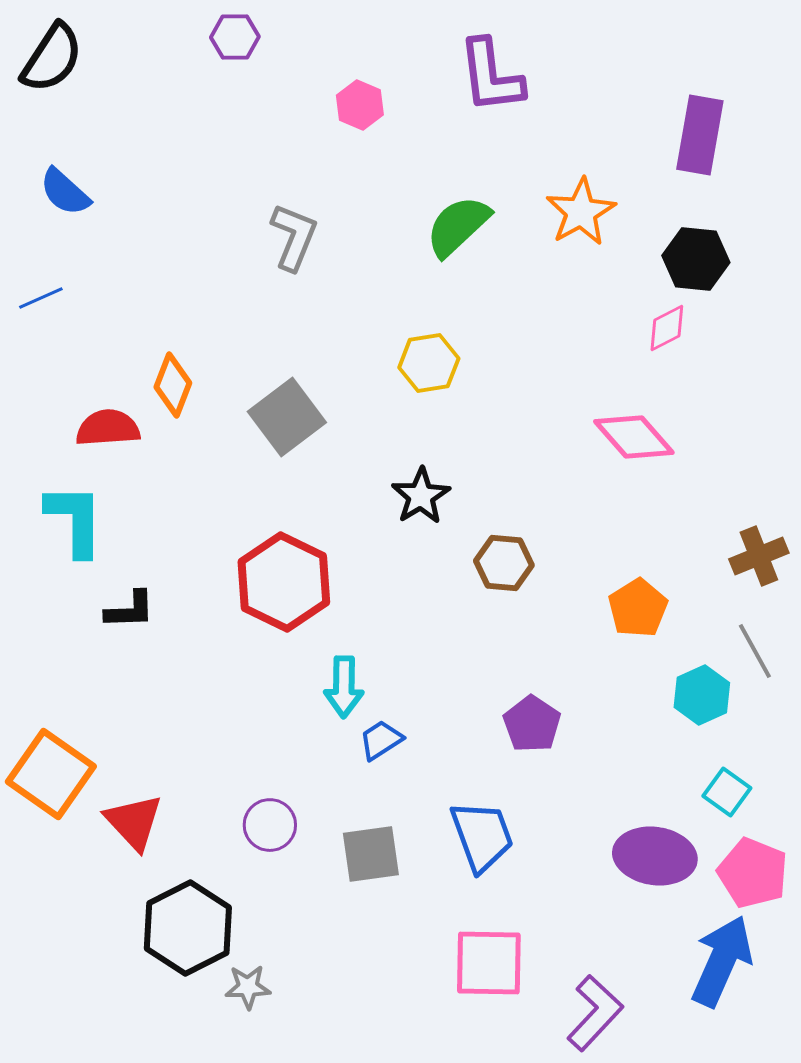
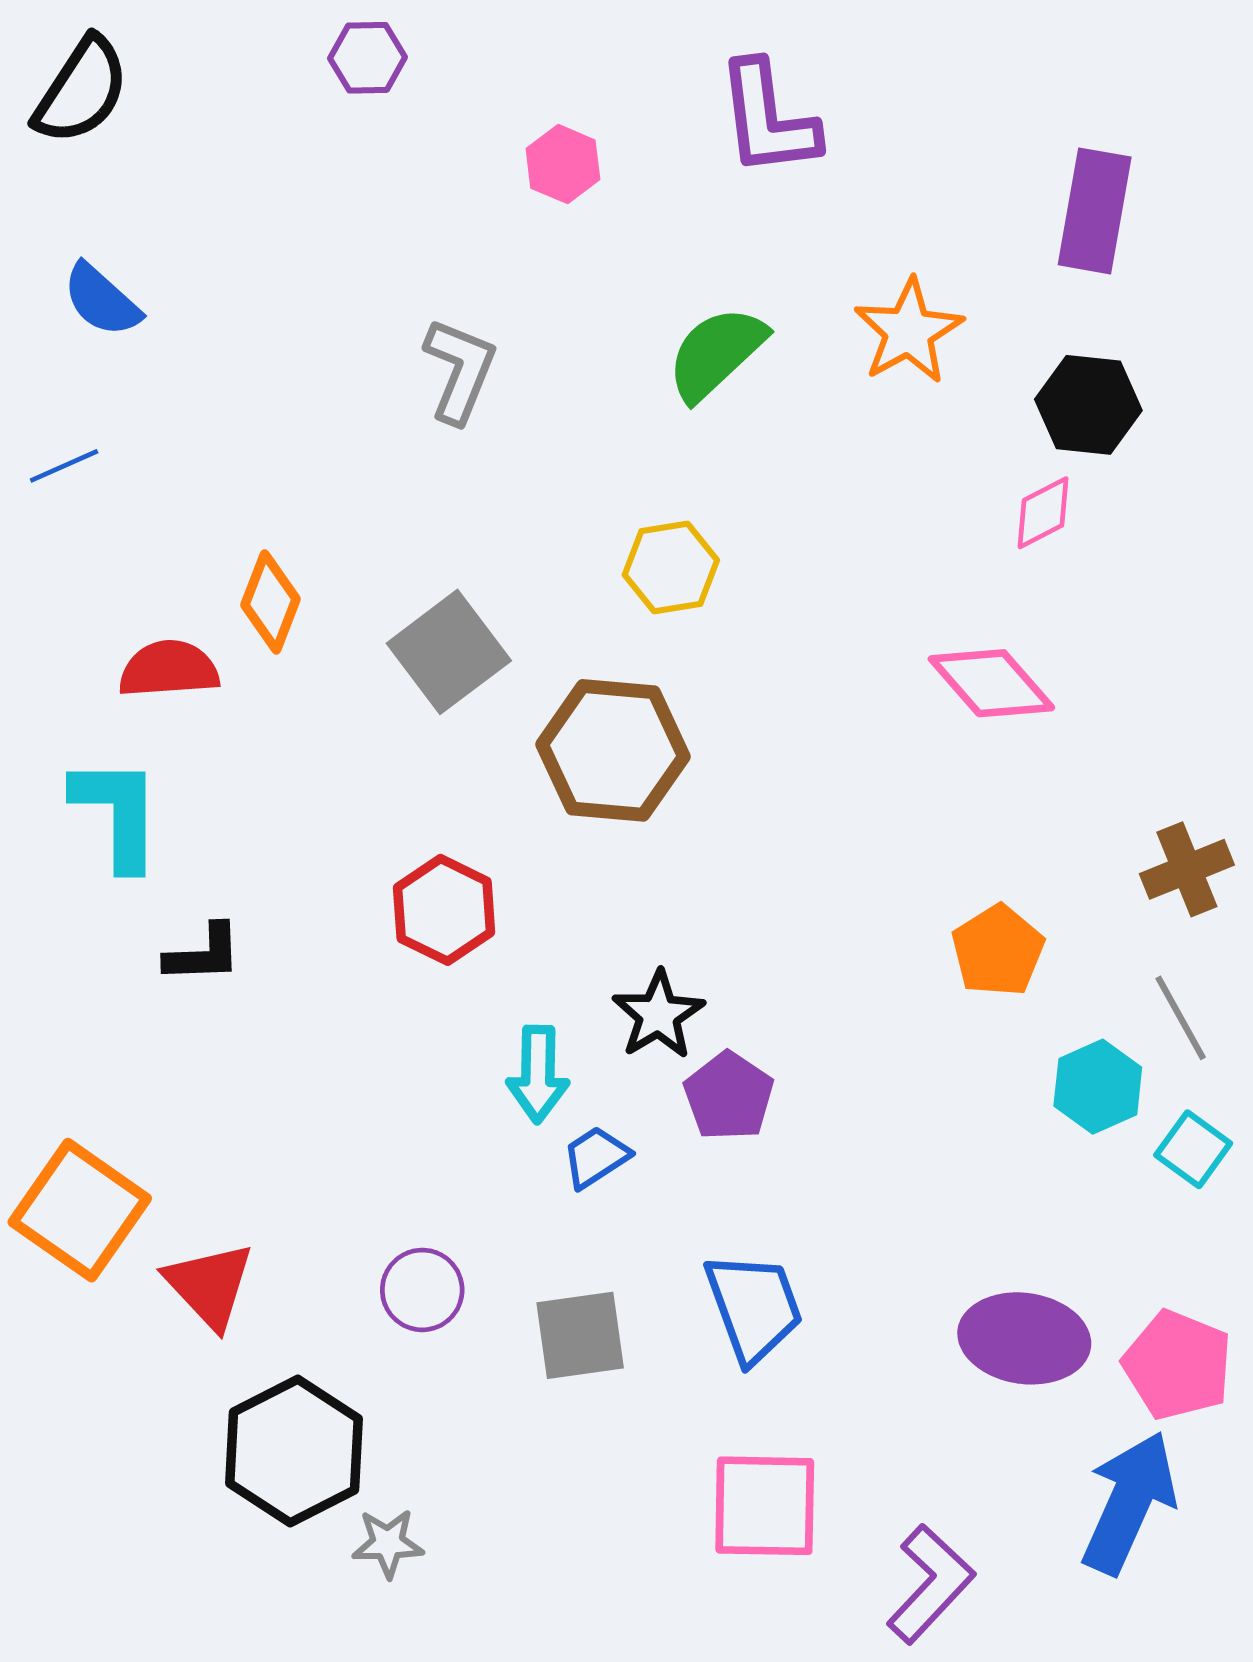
black star: (421, 496) -> (658, 1015), moved
brown hexagon: (504, 563) -> (613, 750), moved, size x1.6
red hexagon: (284, 582) -> (444, 910), size x0.7
purple pentagon: (532, 724) -> (729, 1096), moved
cyan square: (727, 792) -> (1193, 1149), moved

